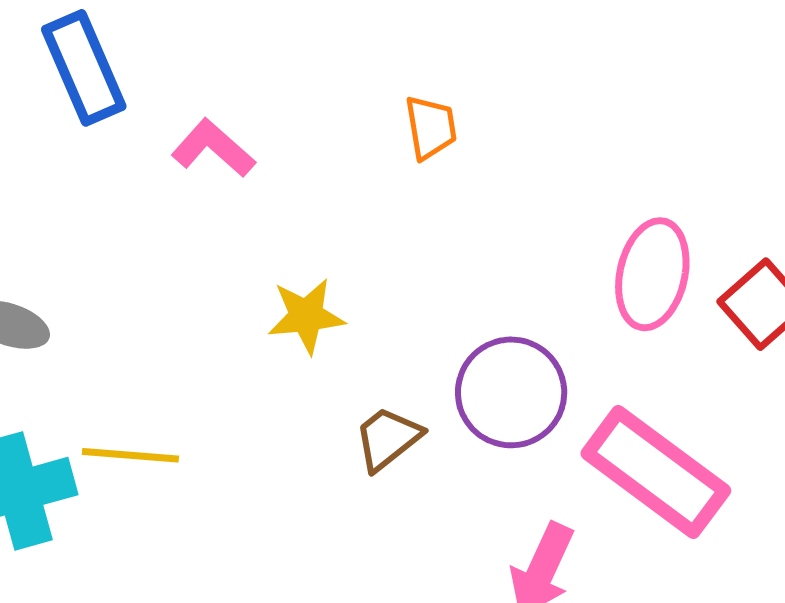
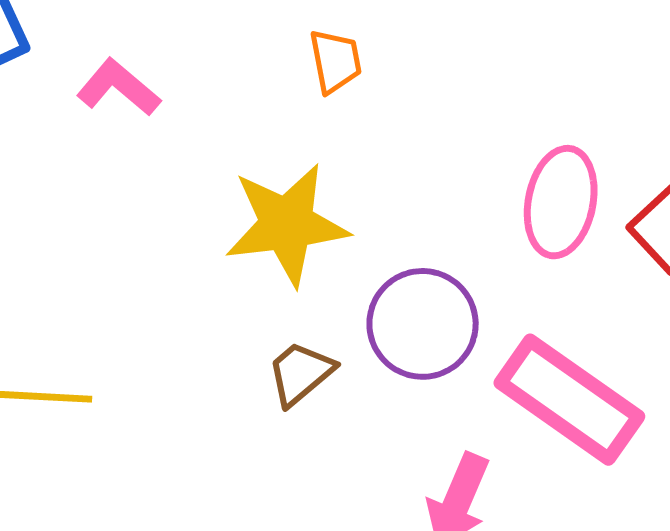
yellow star: (306, 316) -> (287, 224), moved, size x1.6

